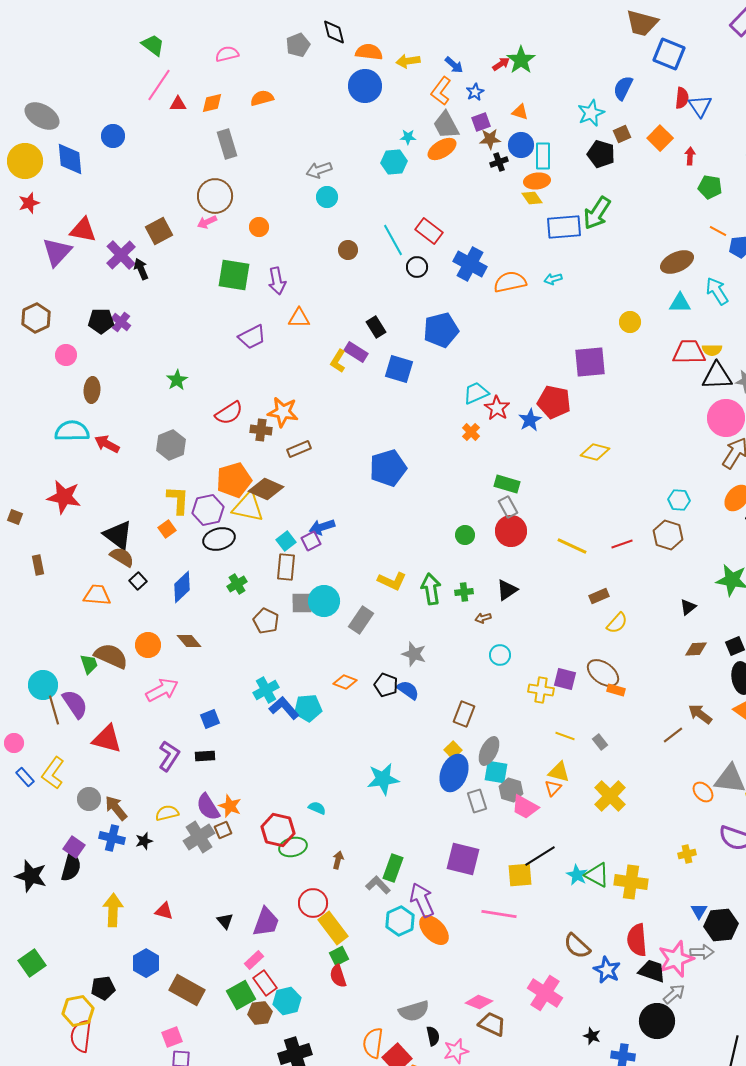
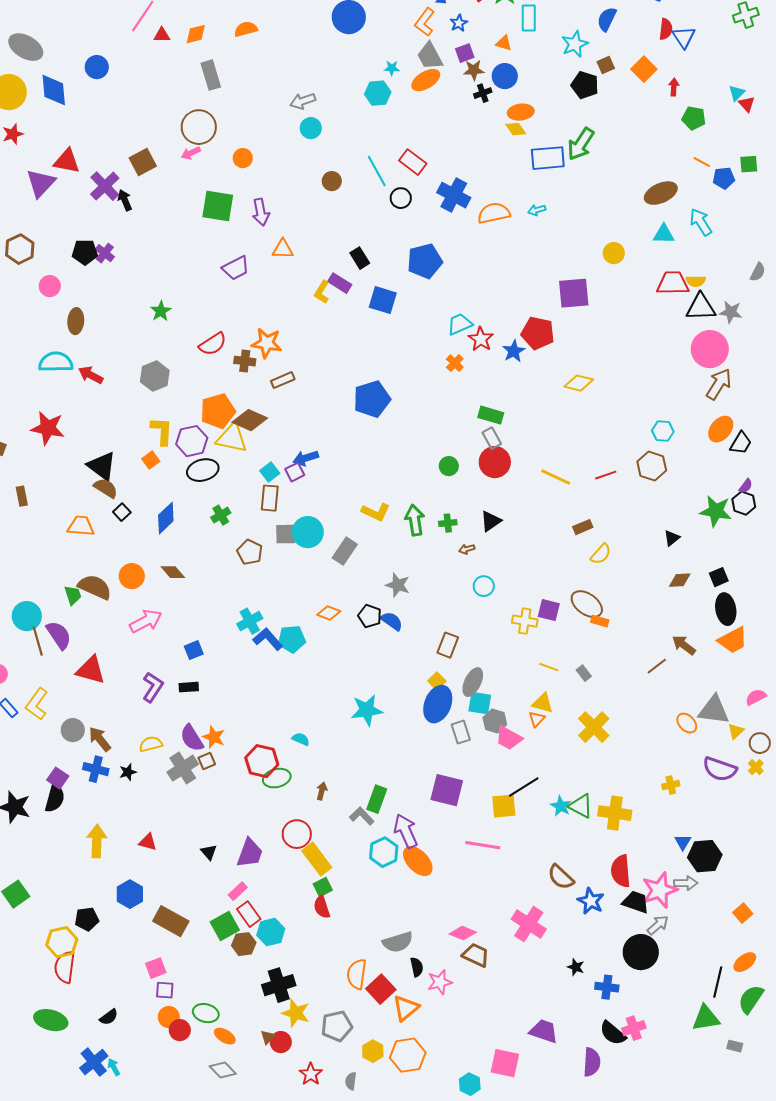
cyan rectangle: (543, 156) -> (529, 18), moved

